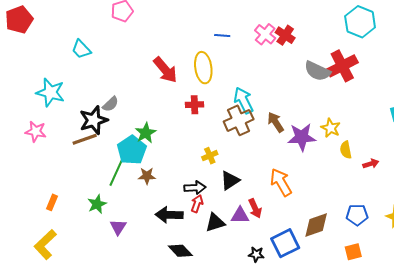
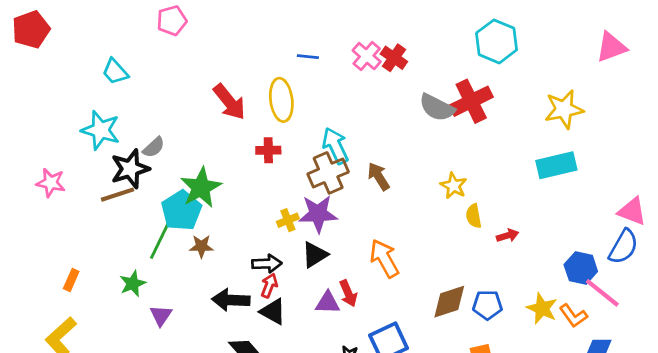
cyan star: (50, 92) -> (101, 130), moved
green star: (146, 133) -> (201, 188), size x1.4
purple star: (302, 137) -> (318, 214), moved
black triangle: (215, 223) -> (273, 311), moved, turned 45
brown diamond: (316, 225) -> (449, 302), moved

